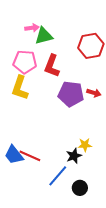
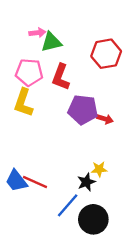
red arrow: (94, 93) -> (105, 119), moved
black circle: (80, 188) -> (93, 219), size x1.6

